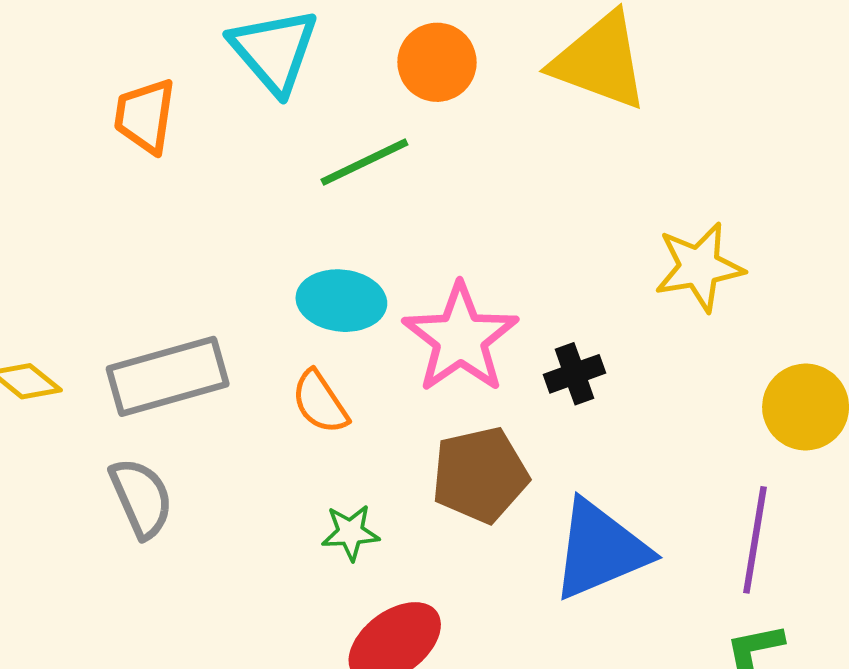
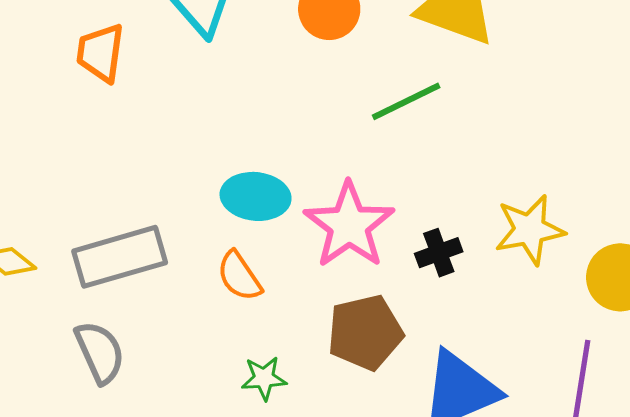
green line: (364, 162) -> (406, 101), moved
yellow star: (699, 267) -> (530, 230), moved

